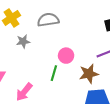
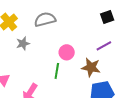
brown star: (89, 74) -> (91, 67), turned 30

